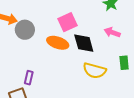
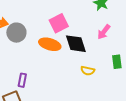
pink arrow: (112, 32) -> (104, 32), turned -70
yellow semicircle: (94, 71) -> (88, 71), size x0.6

